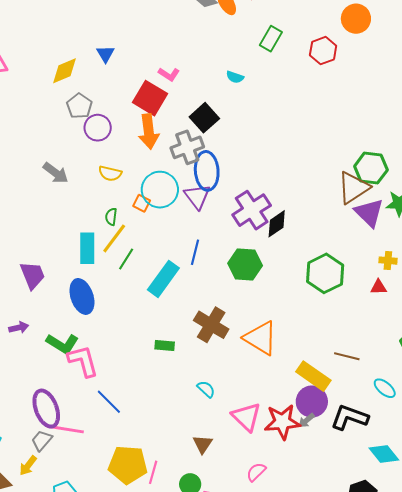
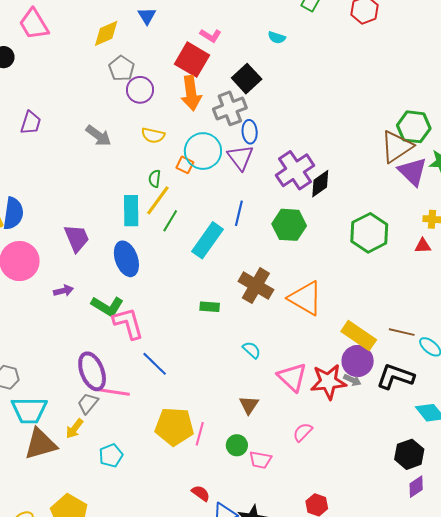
blue ellipse: (207, 171) -> (250, 132), size x0.6
brown line: (347, 356) -> (402, 332), moved
gray arrow: (306, 420) -> (352, 380), turned -114

